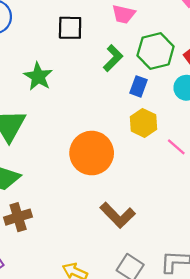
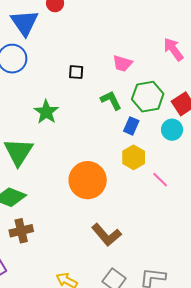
black square: (70, 28) -> (76, 72), size x0.7
green L-shape: (113, 58) -> (111, 100), turned -75

